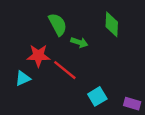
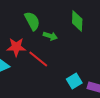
cyan square: (97, 96) -> (74, 81), moved

